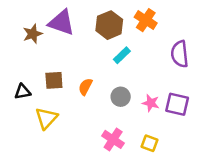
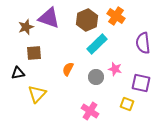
cyan rectangle: (122, 55) -> (97, 44), size x1.5
brown square: (54, 80) -> (34, 53), moved
pink star: (151, 103) -> (115, 69), moved
yellow square: (150, 143) -> (127, 104), moved

